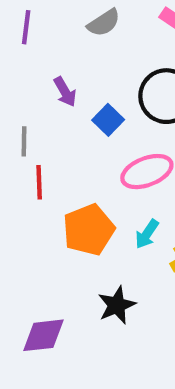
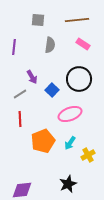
gray semicircle: (104, 23) -> (50, 45), turned -49
gray line: (24, 141) -> (20, 94), moved, turned 56
black star: (117, 305) -> (68, 184), moved

